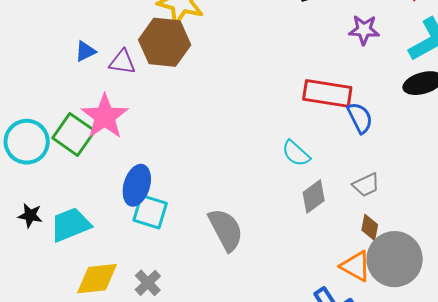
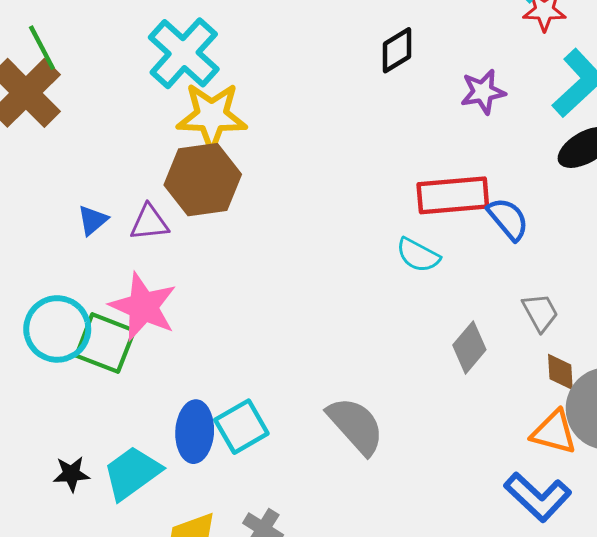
cyan circle: (27, 142) -> (57, 329), moved
cyan semicircle: (296, 153) -> (418, 255), moved
blue ellipse: (137, 185) -> (195, 432), moved
gray trapezoid: (366, 185) -> (540, 312), turned -80
cyan square: (150, 212) -> (241, 427), turned -33

